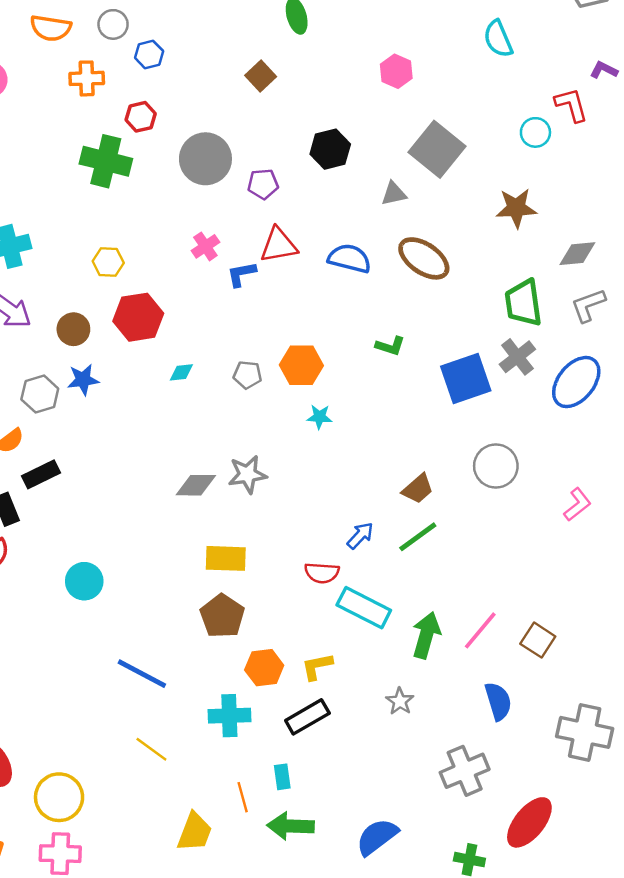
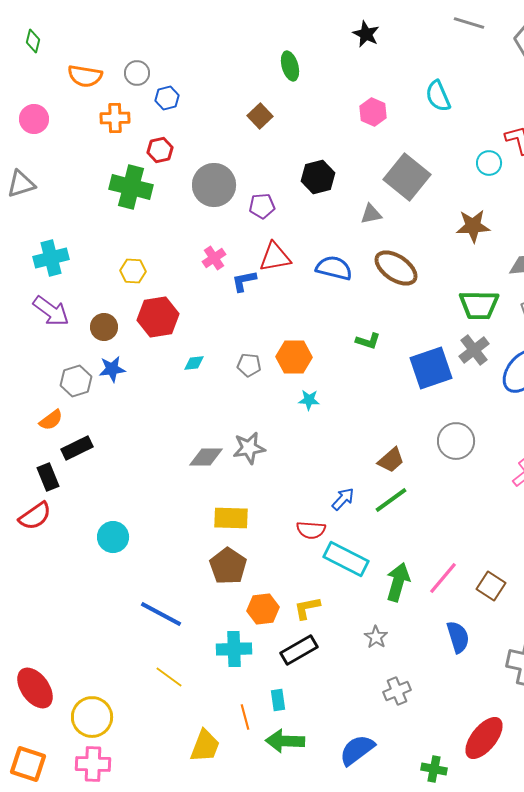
cyan semicircle: (498, 39) -> (438, 96), moved
green trapezoid: (523, 303) -> (479, 305), turned -81
gray cross: (465, 771) -> (397, 691), moved, size x0.7

